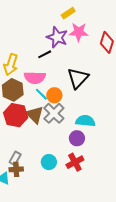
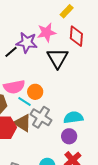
yellow rectangle: (68, 13) -> (67, 11), moved
black line: (45, 54) -> (11, 52), moved
black triangle: (78, 78) -> (57, 58), moved
orange circle: (54, 95) -> (35, 92), moved

